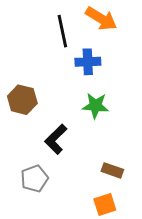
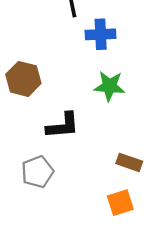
black L-shape: (56, 139) -> (63, 126), turned -140

